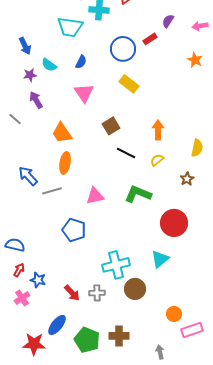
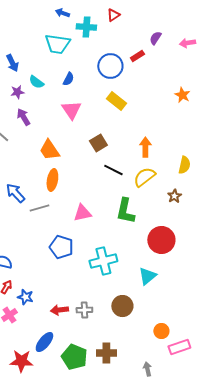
orange star: (195, 60) -> (182, 95), moved
yellow semicircle: (157, 160) -> (144, 177), size x1.6
green L-shape: (138, 194) -> (125, 211), turned -100
cyan cross: (116, 265) -> (103, 261), moved
red arrow: (72, 293) -> (59, 310), turned 126

